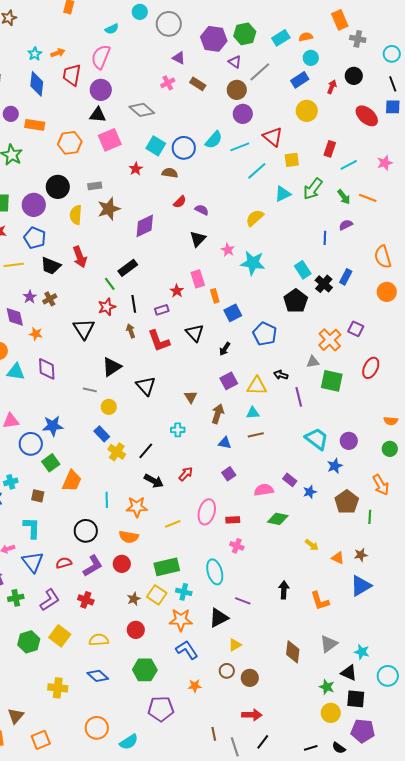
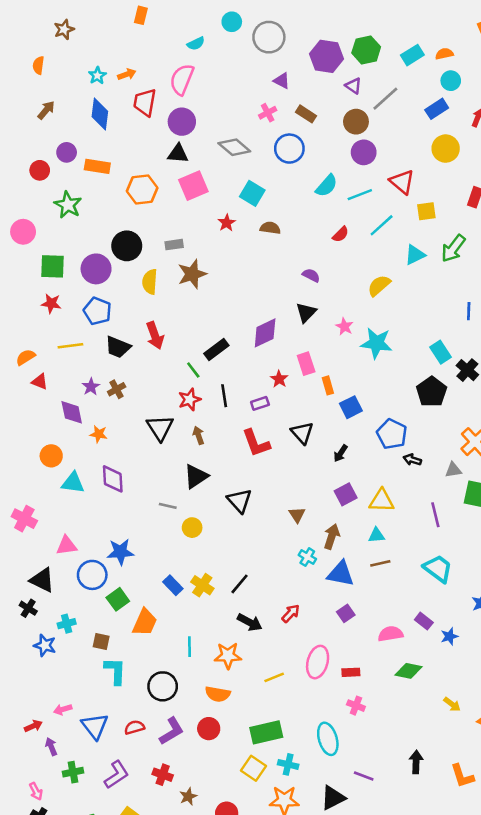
blue circle: (184, 148) -> (289, 149), moved
red semicircle: (180, 202) -> (341, 234), moved
purple diamond: (145, 226) -> (265, 333), moved
brown arrow: (131, 331) -> (198, 435), moved
black arrow: (281, 375) -> (412, 460), moved
cyan cross: (178, 430) -> (307, 557), moved, turned 32
blue rectangle: (102, 434) -> (173, 585), moved
cyan trapezoid: (317, 439) -> (438, 569), moved
blue triangle: (225, 443) -> (341, 574), size x1.6
cyan L-shape: (32, 528) -> (115, 671), moved
brown star: (134, 599) -> (188, 796), moved

